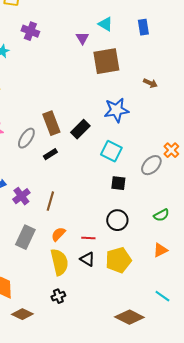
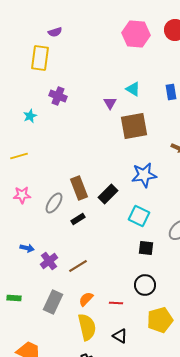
brown line: (50, 201) -> (78, 266), turned 42
black triangle: (87, 259) -> (120, 336), moved
yellow pentagon: (118, 260) -> (160, 320), moved

